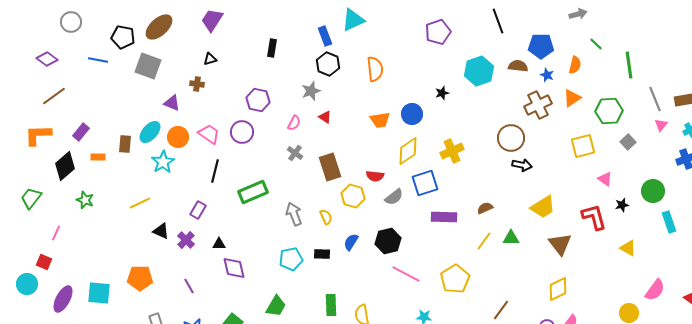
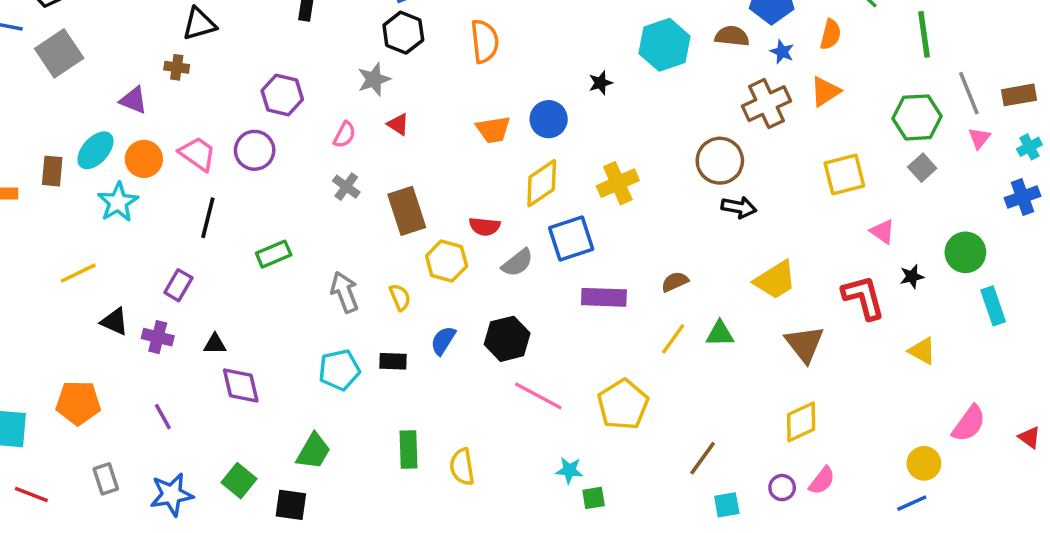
black triangle: (210, 59) -> (199, 24), size x1.5
gray square: (148, 66) -> (59, 53), moved, turned 36
green hexagon: (609, 111) -> (917, 117), moved
green rectangle: (253, 192) -> (274, 254), size x0.7
purple cross: (186, 240) -> (158, 337), turned -30

